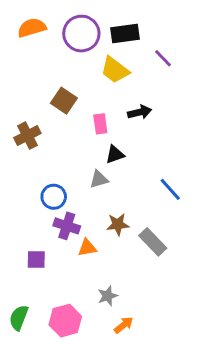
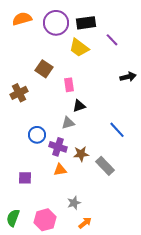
black arrow: (140, 112) -> (128, 77), moved
purple cross: (67, 226) -> (58, 147), moved

